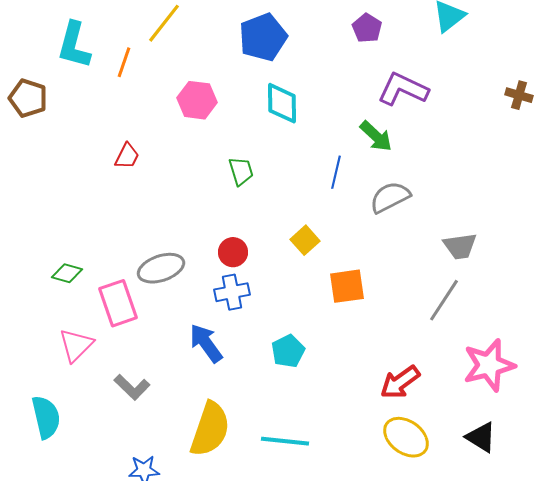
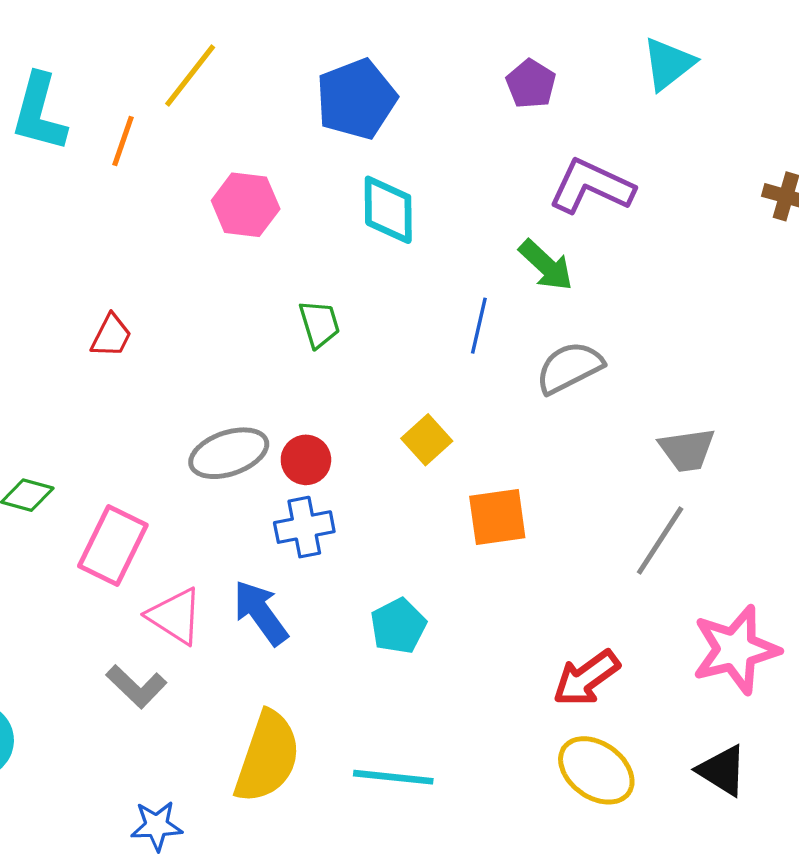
red trapezoid: (127, 156) -> (111, 336), moved
gray ellipse: (161, 268) -> (229, 453), moved
pink rectangle: (118, 303) -> (113, 546), turned 45
pink triangle: (76, 345) -> (175, 616), moved, turned -42

